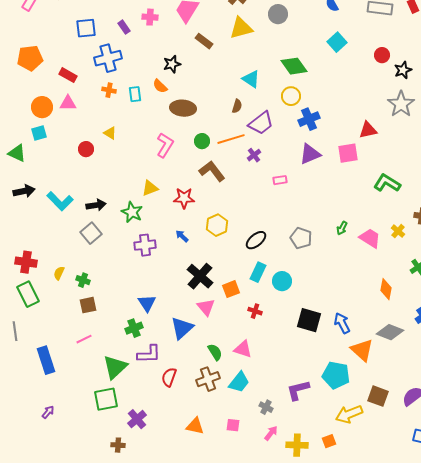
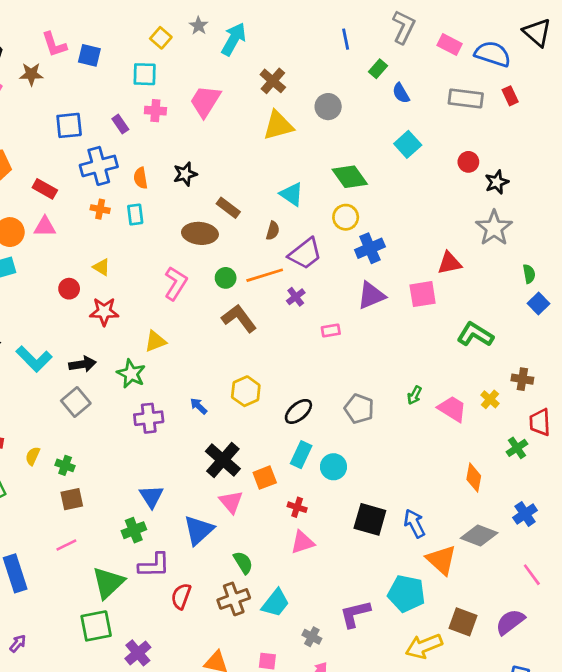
brown rectangle: (204, 41) -> (228, 208), moved
orange semicircle: (160, 86) -> (141, 178), moved, turned 35
red star: (184, 198) -> (104, 312), moved
pink triangle: (243, 349) -> (302, 542), moved, turned -36

